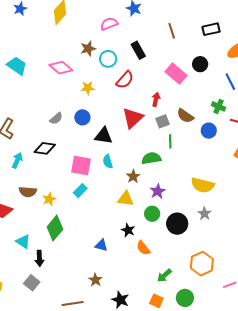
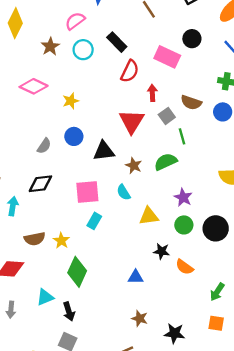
brown star: (88, 49) -> (50, 46), moved
cyan circle: (108, 59) -> (83, 50), moved
red semicircle: (125, 80) -> (130, 71), moved
cyan semicircle: (108, 161) -> (123, 192), moved
brown star: (133, 176) -> (134, 166), moved
cyan triangle: (23, 242) -> (45, 297), turned -42

